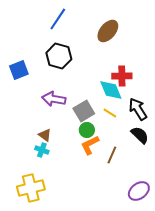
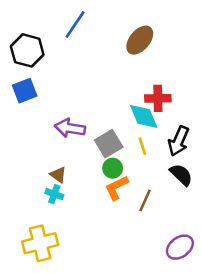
black hexagon: (59, 56) -> (27, 50), moved
black arrow: (138, 109) -> (179, 141), turned -125
yellow line: (110, 113) -> (142, 146), turned 40

